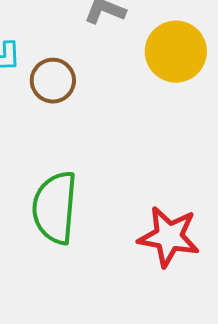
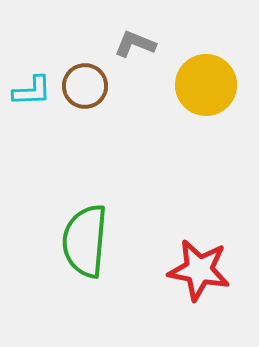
brown circle: (53, 81) -> (85, 86), moved

